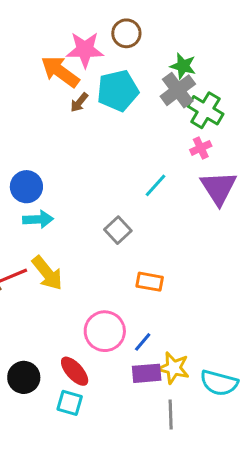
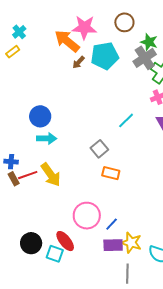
brown circle: (126, 33) -> (124, 22), moved
orange rectangle: (150, 282) -> (111, 173), moved
cyan square: (70, 403) -> (55, 254), moved

